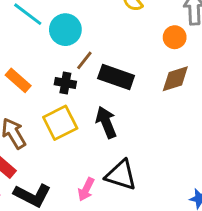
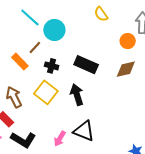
brown line: (84, 60) -> (35, 47), moved
yellow square: (60, 123) -> (46, 92), turned -30

